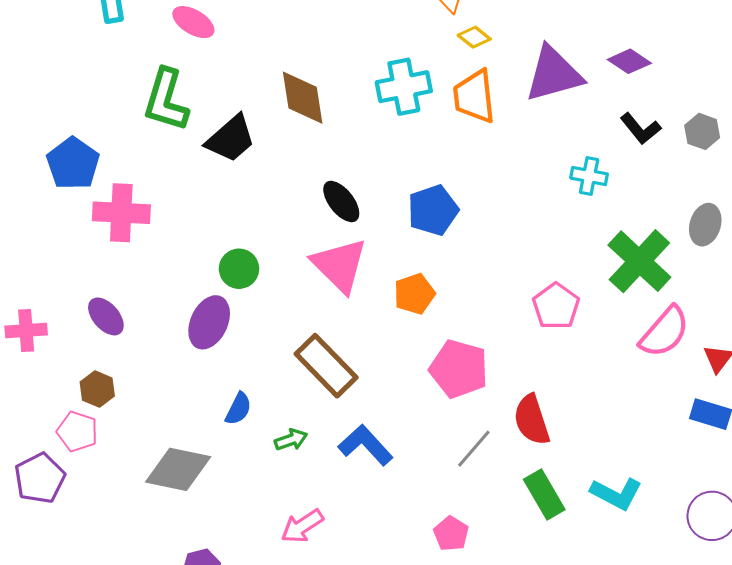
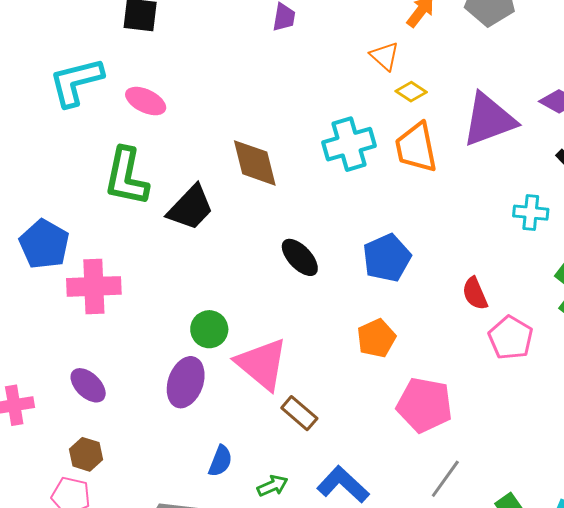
pink triangle: (340, 265) -> (262, 364), moved
brown rectangle: (326, 366) -> (299, 413), size x0.6
red semicircle: (532, 420) -> (475, 294), moved, size x0.7

